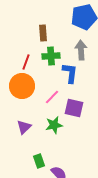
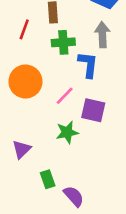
red line: (26, 62) -> (24, 29), moved
purple triangle: (24, 127) -> (22, 149), moved

